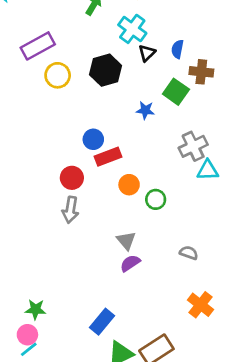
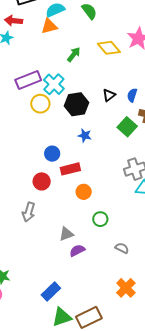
cyan cross: (132, 29) -> (54, 84), moved
blue star: (145, 110) -> (85, 136), moved
blue circle: (93, 139) -> (52, 154), moved
green circle: (156, 199) -> (100, 219), moved
gray arrow: (70, 210) -> (29, 212), moved
gray triangle: (126, 241) -> (66, 234), moved, turned 42

